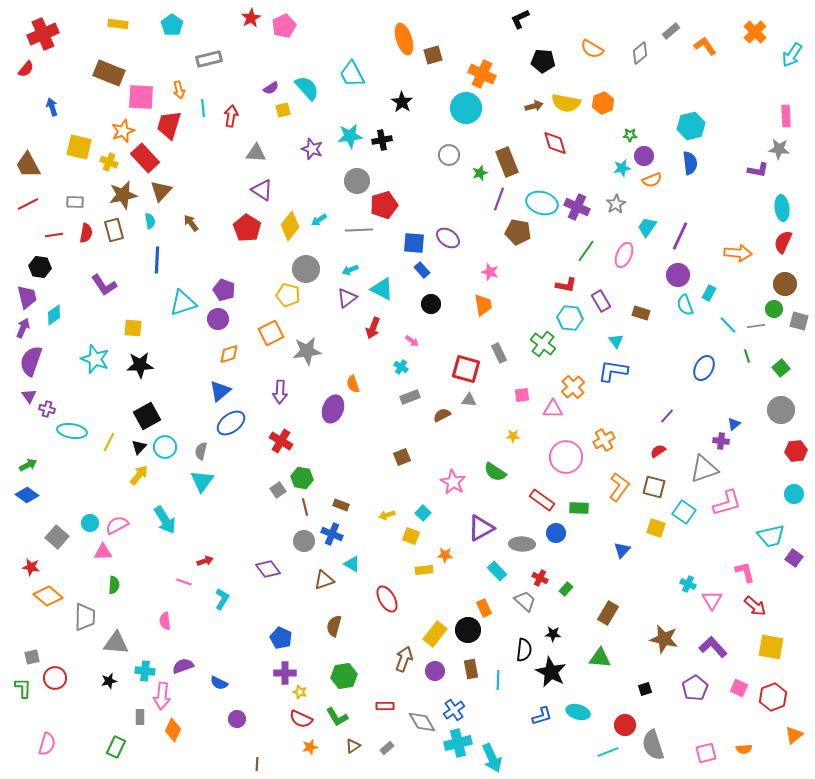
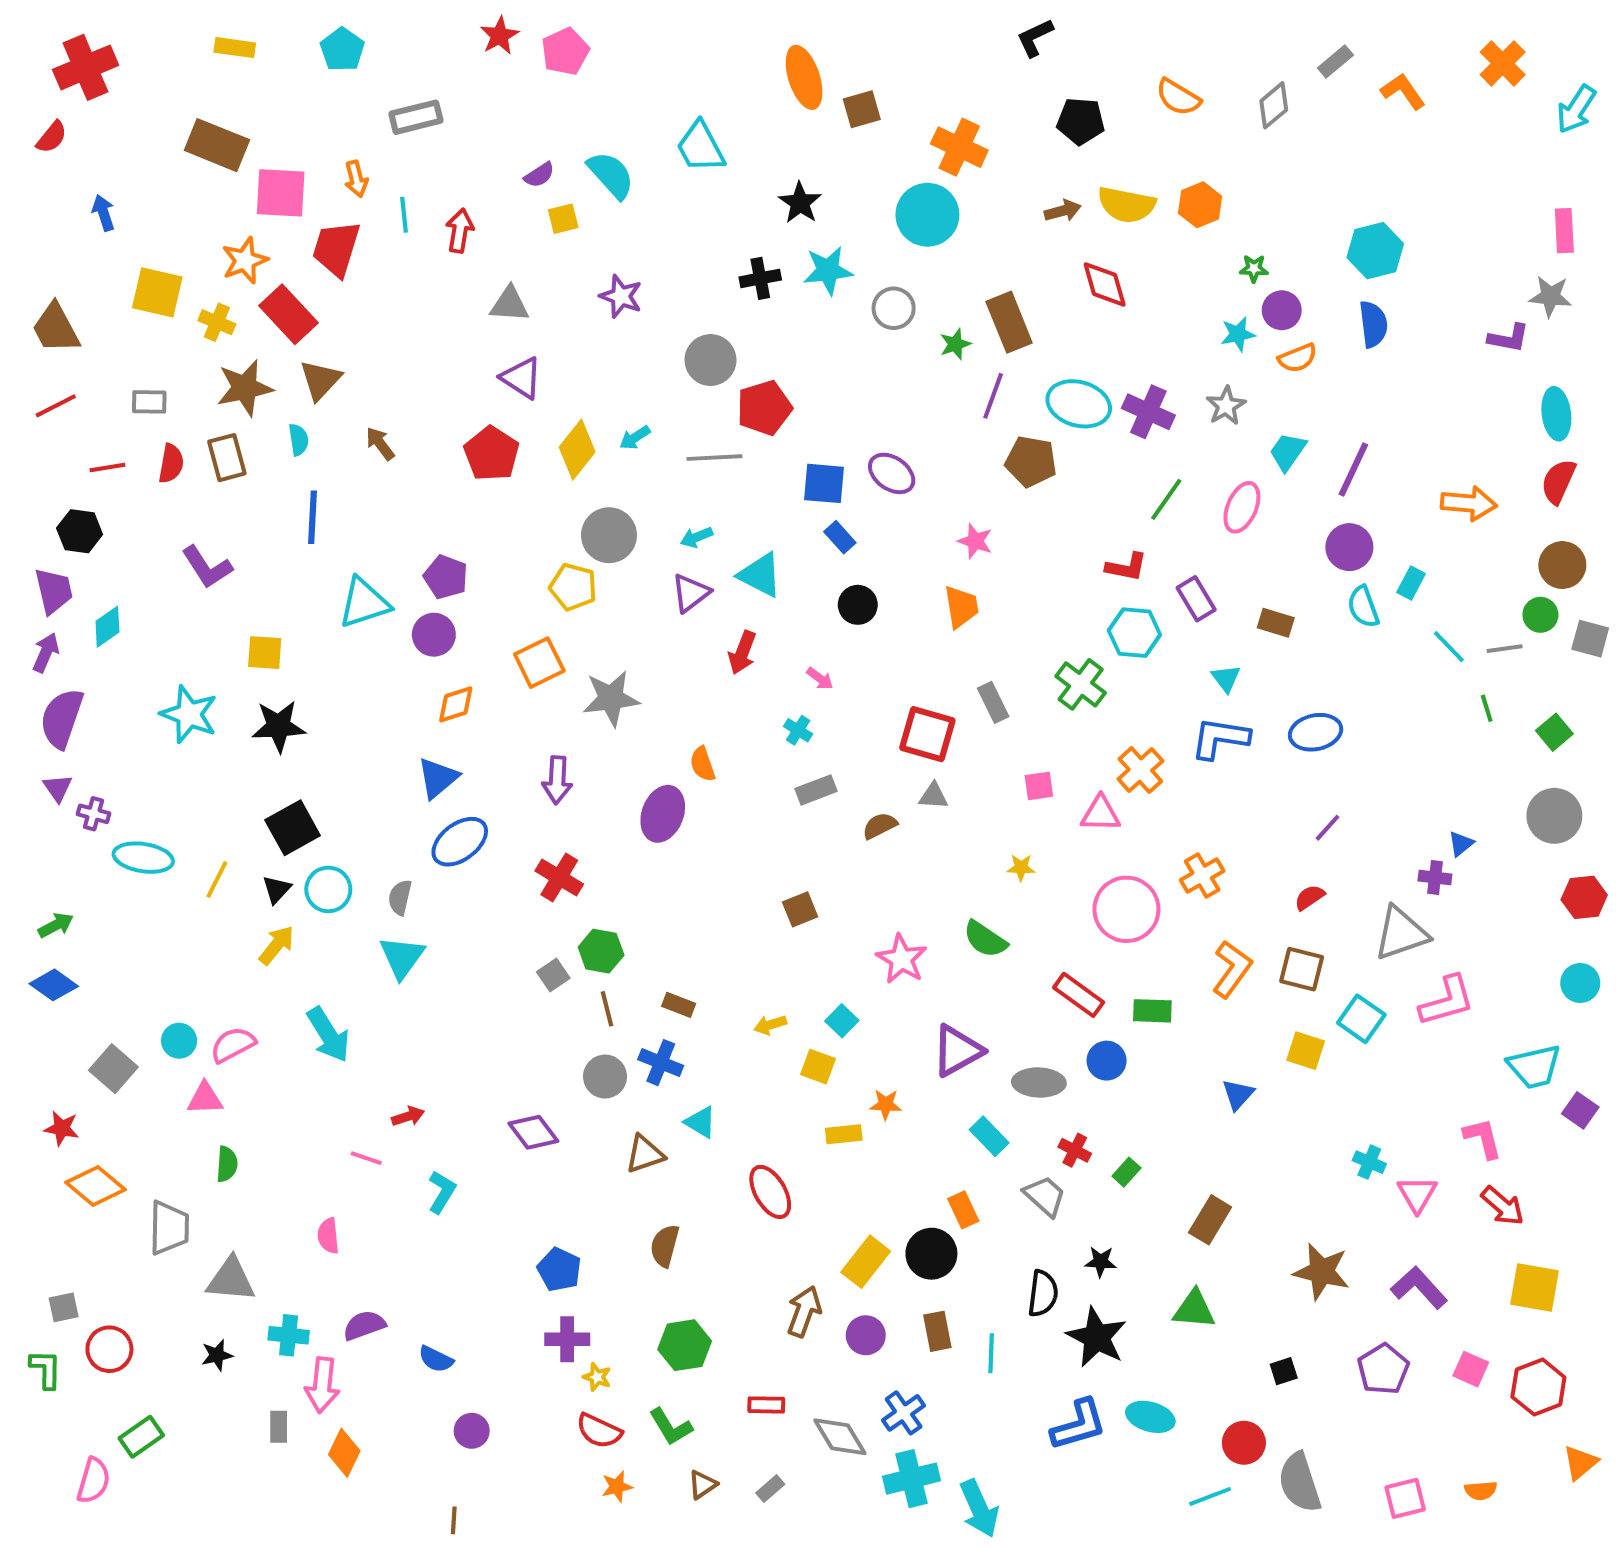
cyan star: (350, 136) -> (828, 270), moved
blue ellipse: (704, 368) -> (1316, 732), moved, turned 50
blue L-shape: (542, 716) -> (1079, 1425), size x1.4
green rectangle: (116, 747) -> (141, 1437), moved, turned 30
brown line: (257, 764) -> (454, 1520), moved

